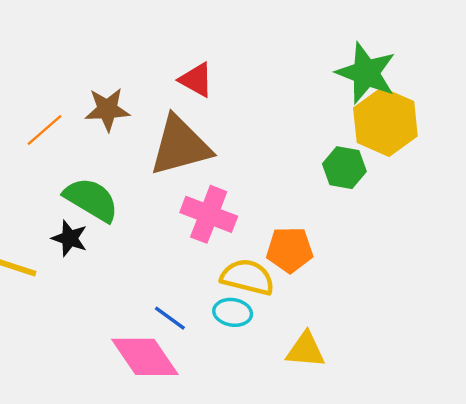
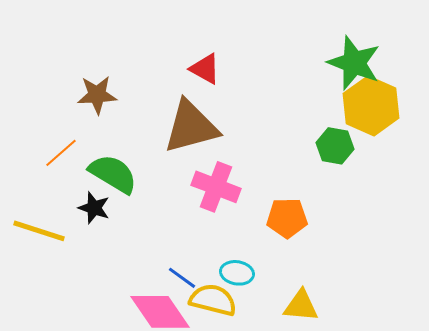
brown star: (107, 109) -> (97, 95), moved
orange line: (45, 130) -> (61, 153), moved
yellow semicircle: (247, 277) -> (213, 300), moved

